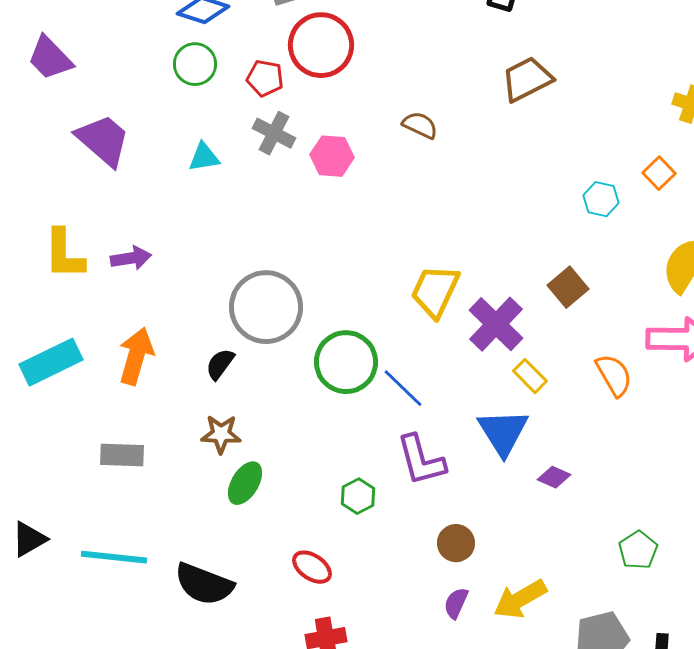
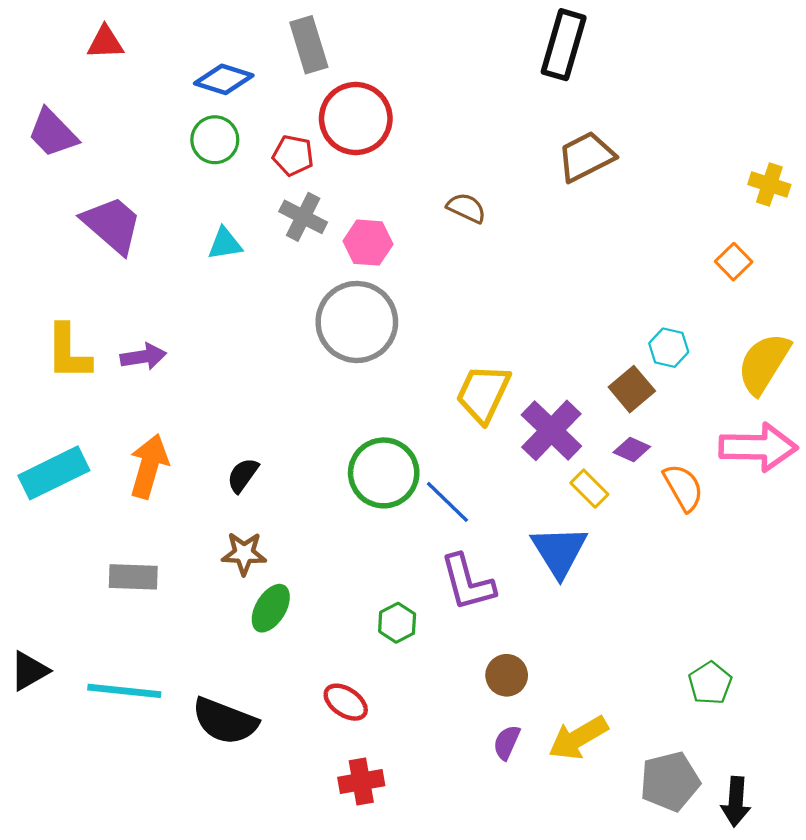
cyan hexagon: (601, 199) -> (669, 348), moved
gray circle: (266, 307) -> (357, 322), moved
purple diamond: (554, 477) -> (632, 449), moved

